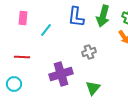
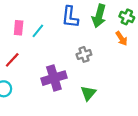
pink rectangle: (23, 18) -> (19, 28), moved
red line: (22, 57) -> (12, 60), turned -49

